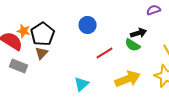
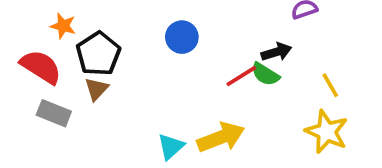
orange star: (24, 31) -> (63, 26), moved
red line: (105, 53) -> (241, 76), moved
yellow arrow: (128, 79) -> (221, 137), moved

